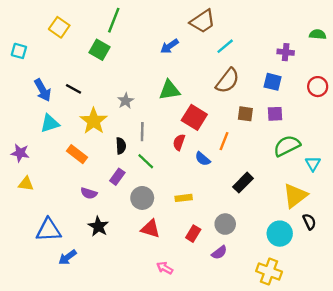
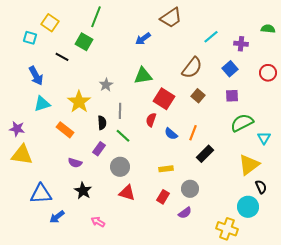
cyan line: (225, 46) -> (211, 37), moved
cyan square: (19, 51) -> (30, 38), moved
blue square: (273, 82) -> (230, 69), turned 35
black line: (73, 89) -> (62, 57), moved
brown square: (245, 114) -> (198, 96), moved, turned 32
orange line: (224, 141) -> (193, 133), moved
yellow triangle: (26, 184) -> (22, 155), size x1.6
yellow rectangle: (184, 198) -> (166, 169), moved
cyan circle: (280, 234) -> (248, 207), moved
pink arrow: (165, 268) -> (98, 222), moved

